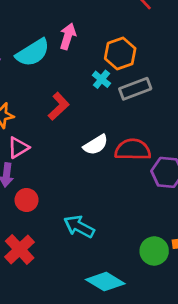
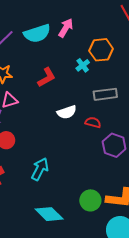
gray rectangle: (135, 89) -> (105, 94), moved
red semicircle: (133, 150) -> (93, 122), size x0.6
cyan arrow: (79, 227) -> (40, 169), turned 75

